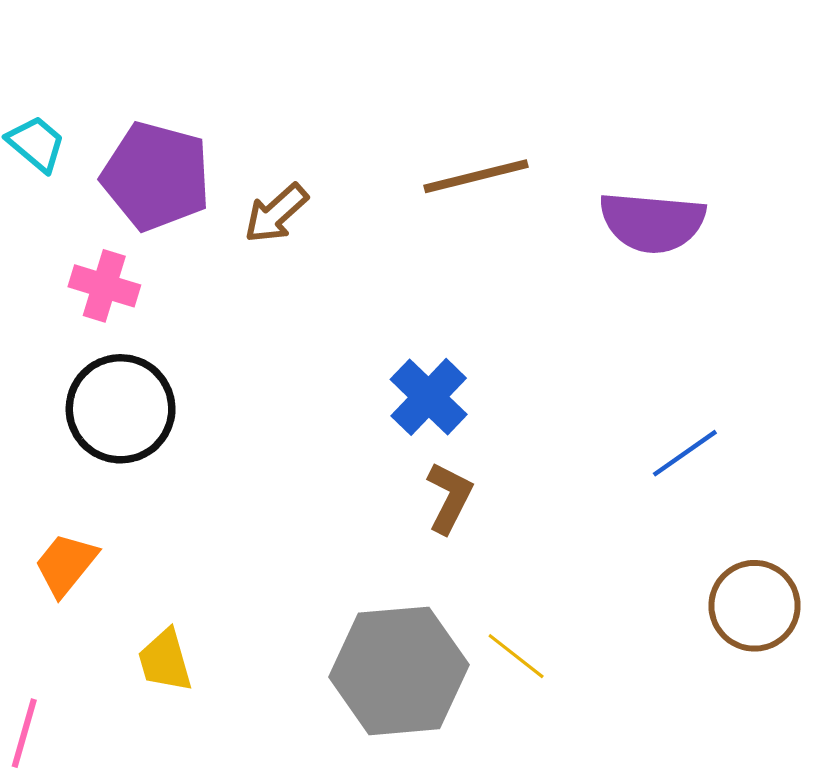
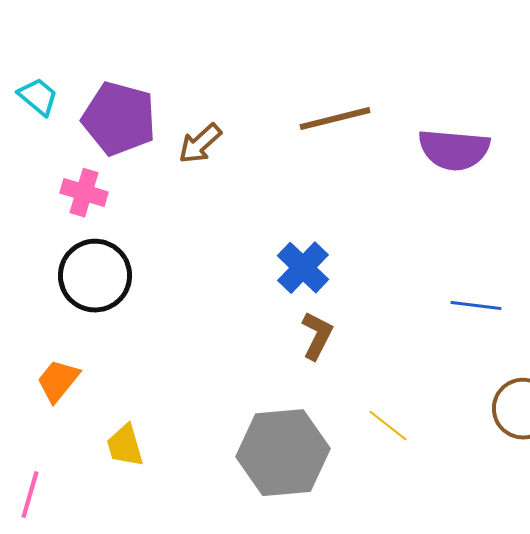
blue line: (685, 453) -> (476, 306), turned 42
yellow line: (516, 656) -> (388, 426), moved

